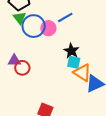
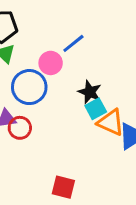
blue circle: (34, 26) -> (29, 87), moved
cyan square: (74, 62) -> (96, 109), turned -32

